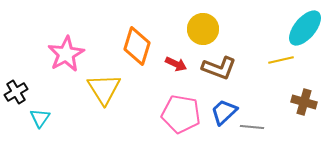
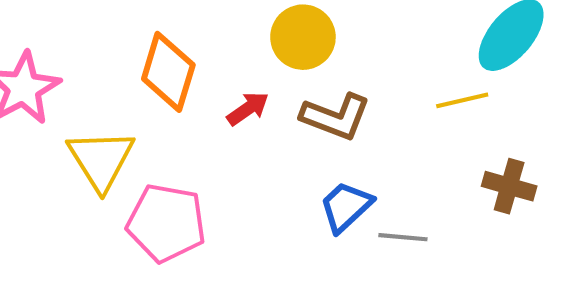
red arrow: (176, 64) -> (248, 109), turned -60
pink pentagon: (181, 114) -> (166, 223), moved

